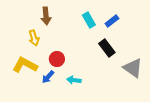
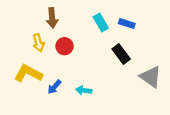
blue rectangle: (112, 21) -> (127, 24), turned 56
red circle: (57, 59) -> (65, 46), moved

